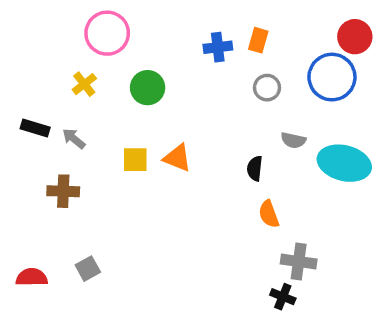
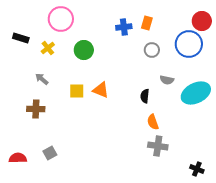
black rectangle: (35, 128) -> (21, 38), moved
cyan ellipse: (344, 163) -> (196, 93), turned -40
gray cross: (299, 261) -> (158, 146), moved
black cross: (283, 297) -> (197, 169), moved

